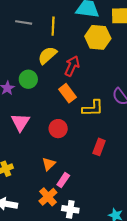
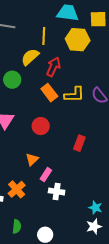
yellow line: (53, 26) -> (44, 36), moved
yellow L-shape: (93, 108) -> (74, 95), moved
orange cross: (48, 197) -> (17, 189), moved
white cross: (70, 209) -> (57, 191), moved

